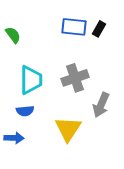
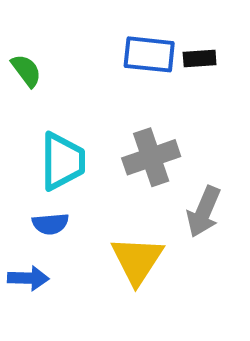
black rectangle: (99, 29) -> (200, 58), turned 56

